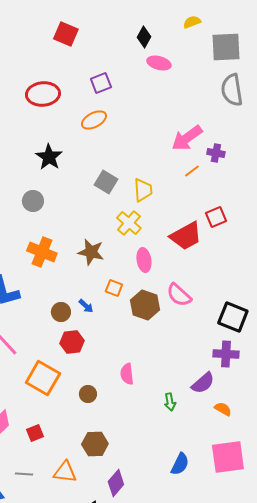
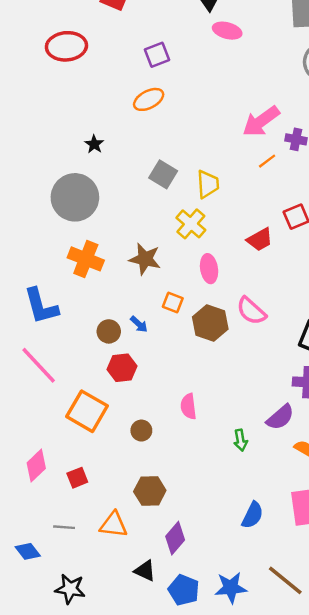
red ellipse: (43, 94) -> (66, 46), moved
black star: (49, 157) -> (94, 144), size x0.6
gray circle: (33, 201) -> (75, 197), size x1.8
red trapezoid: (186, 236) -> (260, 240), size x0.7

